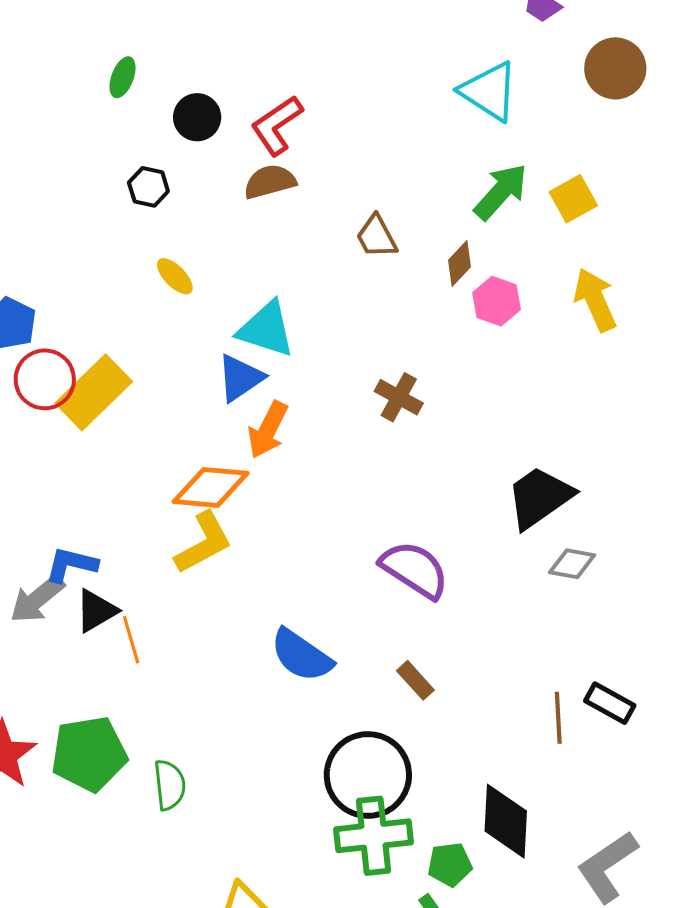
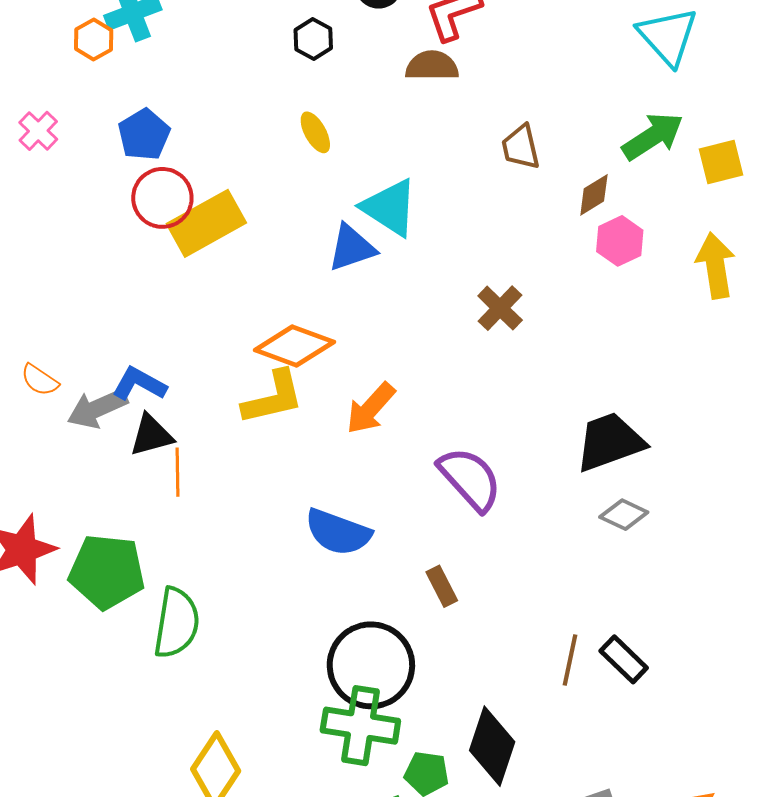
orange arrow: (268, 430) -> (371, 408), moved
blue semicircle: (301, 655) -> (338, 532), turned -30
green semicircle: (170, 785) -> (177, 623), size x1.4

